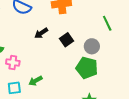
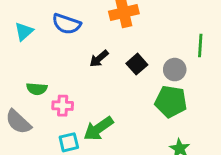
green line: (107, 23) -> (200, 45), moved, turned 35
green arrow: (36, 81) -> (98, 129), size x1.5

